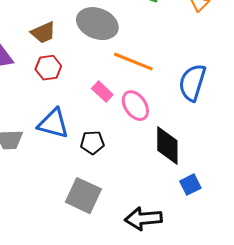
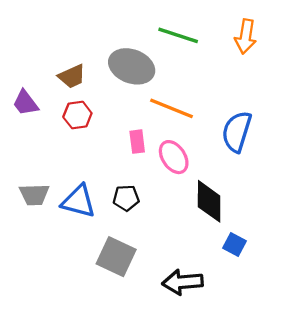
pink rectangle: (102, 92) -> (137, 142), turned 40
blue triangle: (53, 124) -> (79, 201), moved
blue square: (190, 185) -> (234, 244), turned -35

